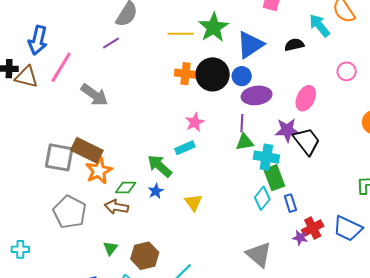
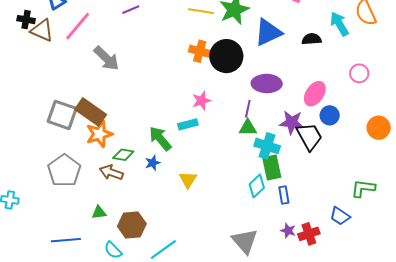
blue circle: (242, 76) -> (330, 115), moved
red cross: (313, 228) -> (309, 234), moved
blue trapezoid: (348, 228) -> (340, 216), moved, size x0.7
green triangle: (110, 248) -> (99, 212), turned 35

